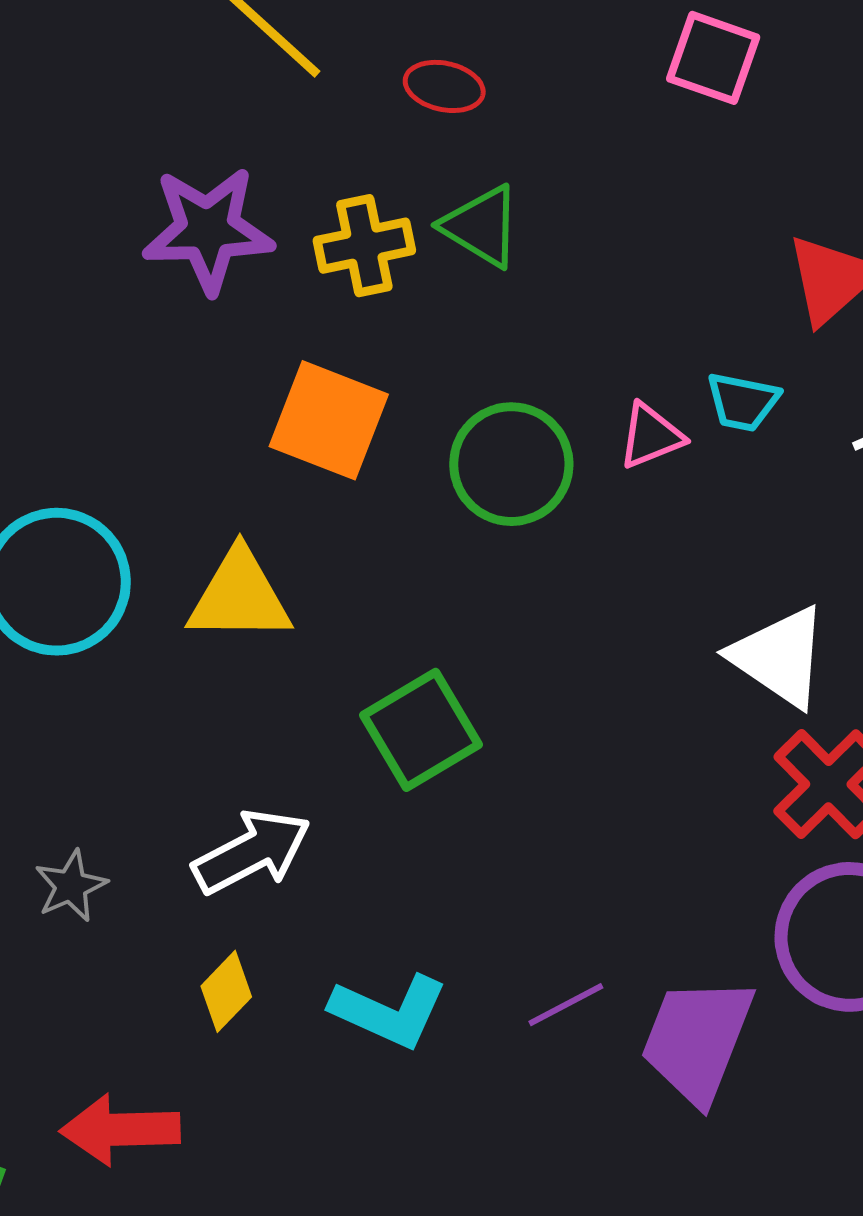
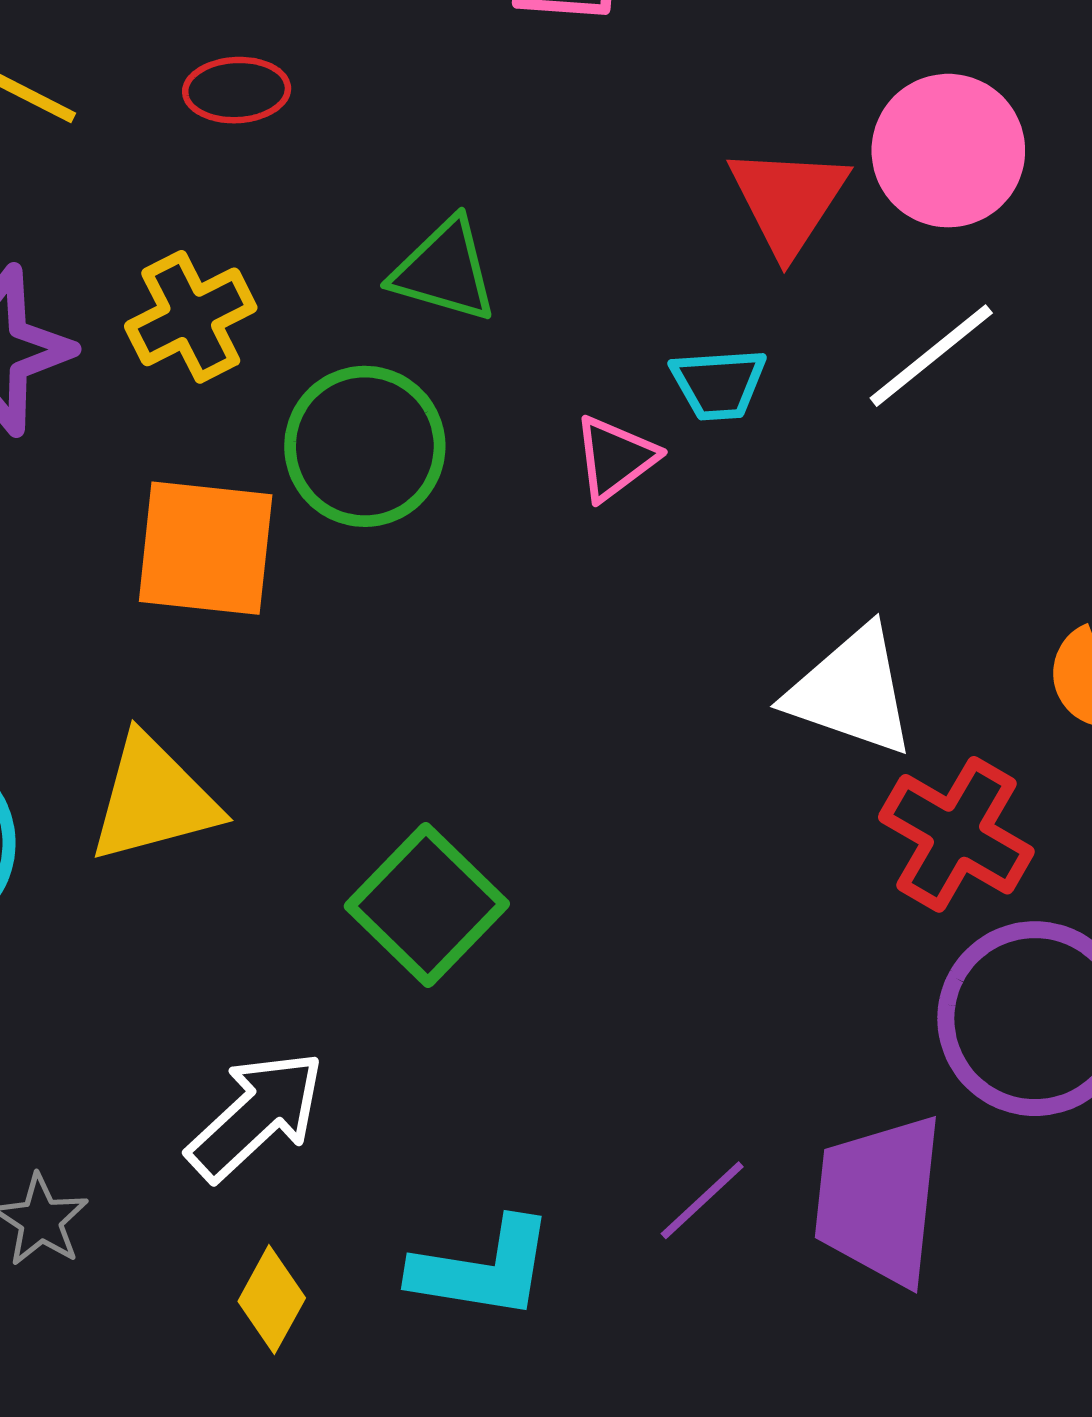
green triangle: (481, 226) -> (444, 270), moved
green circle: (511, 464) -> (365, 446), moved

